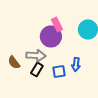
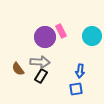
purple circle: (51, 36) -> (45, 37), moved
blue square: (59, 71) -> (76, 89), moved

